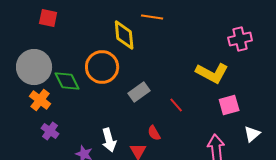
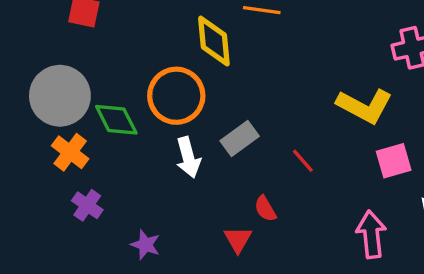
white arrow: (109, 140) -> (188, 157), moved

